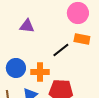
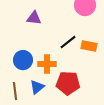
orange rectangle: (82, 39) -> (89, 46), moved

